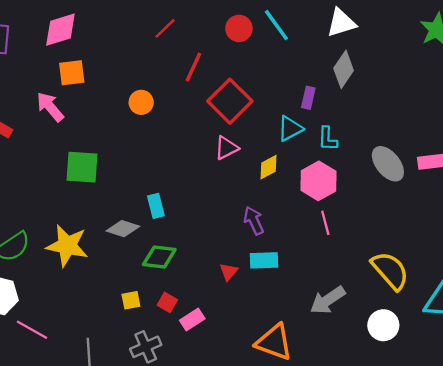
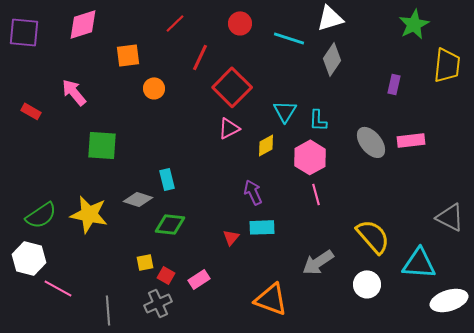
cyan line: (276, 25) -> (289, 38), moved, turned -36
orange square: (72, 73) -> (128, 55), moved
purple rectangle: (308, 98) -> (394, 84), moved
cyan triangle: (290, 128) -> (285, 111), turned -30
red square: (167, 302) -> (166, 275), moved

